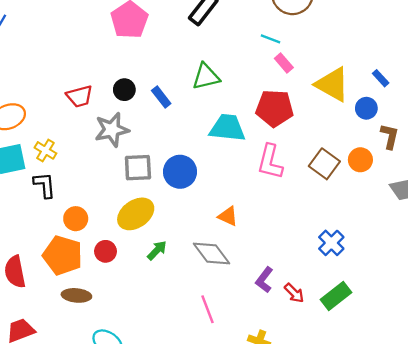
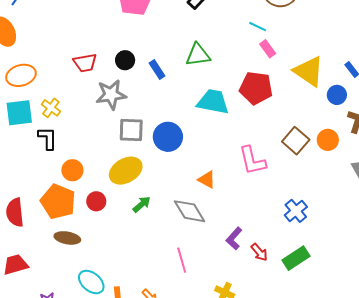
pink L-shape: (270, 162) -> (252, 161), moved, turned -32

